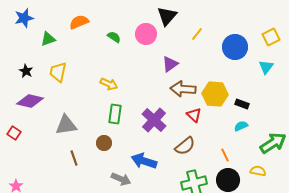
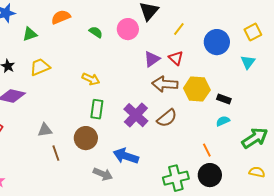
yellow trapezoid: (58, 72) -> (40, 67), turned 55
red triangle: (194, 115) -> (176, 58), moved
gray triangle: (66, 125) -> (45, 130), moved, size x0.7
brown circle: (104, 143) -> (86, 138), size x1.5
brown semicircle: (185, 146) -> (167, 118), moved
yellow semicircle: (258, 171) -> (257, 172), moved

